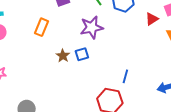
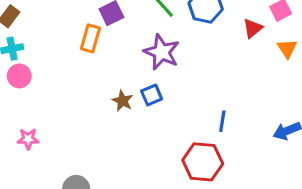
orange rectangle: (42, 27) -> (90, 38), moved
purple star: (92, 27) -> (162, 52), turned -30

